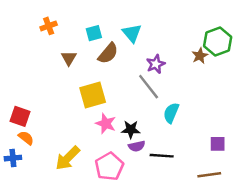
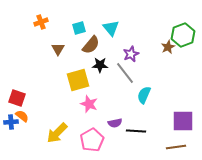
black star: (131, 130) -> (100, 65), moved
purple square: (218, 144) -> (183, 121), size x1.6
blue cross: (13, 158) -> (11, 122), moved

